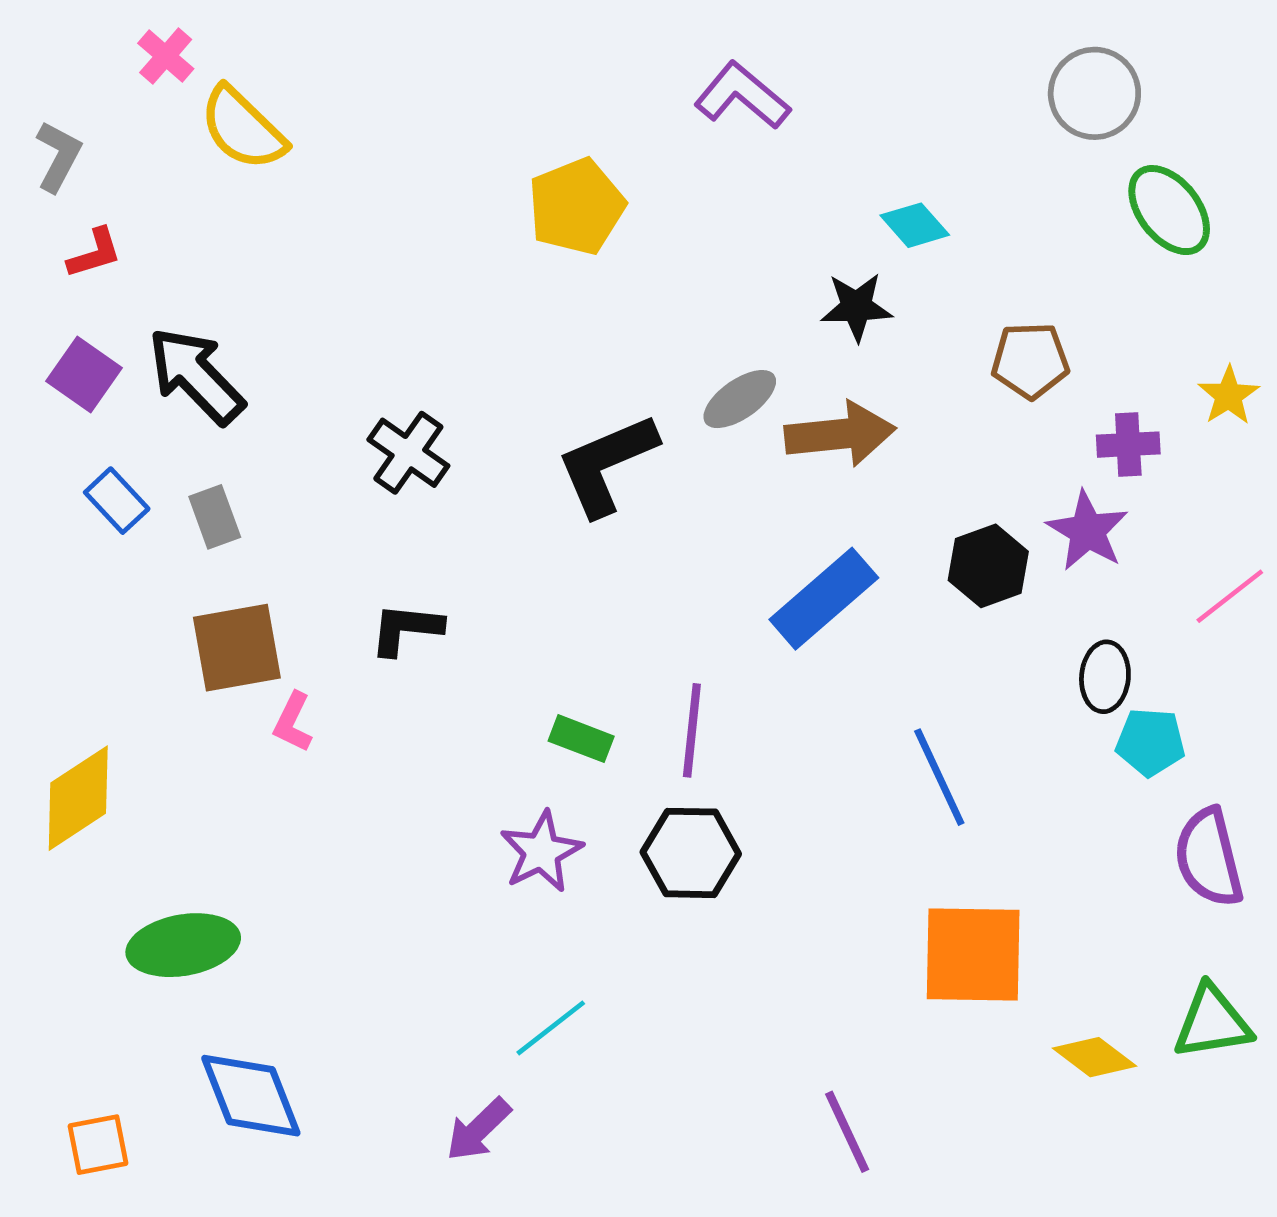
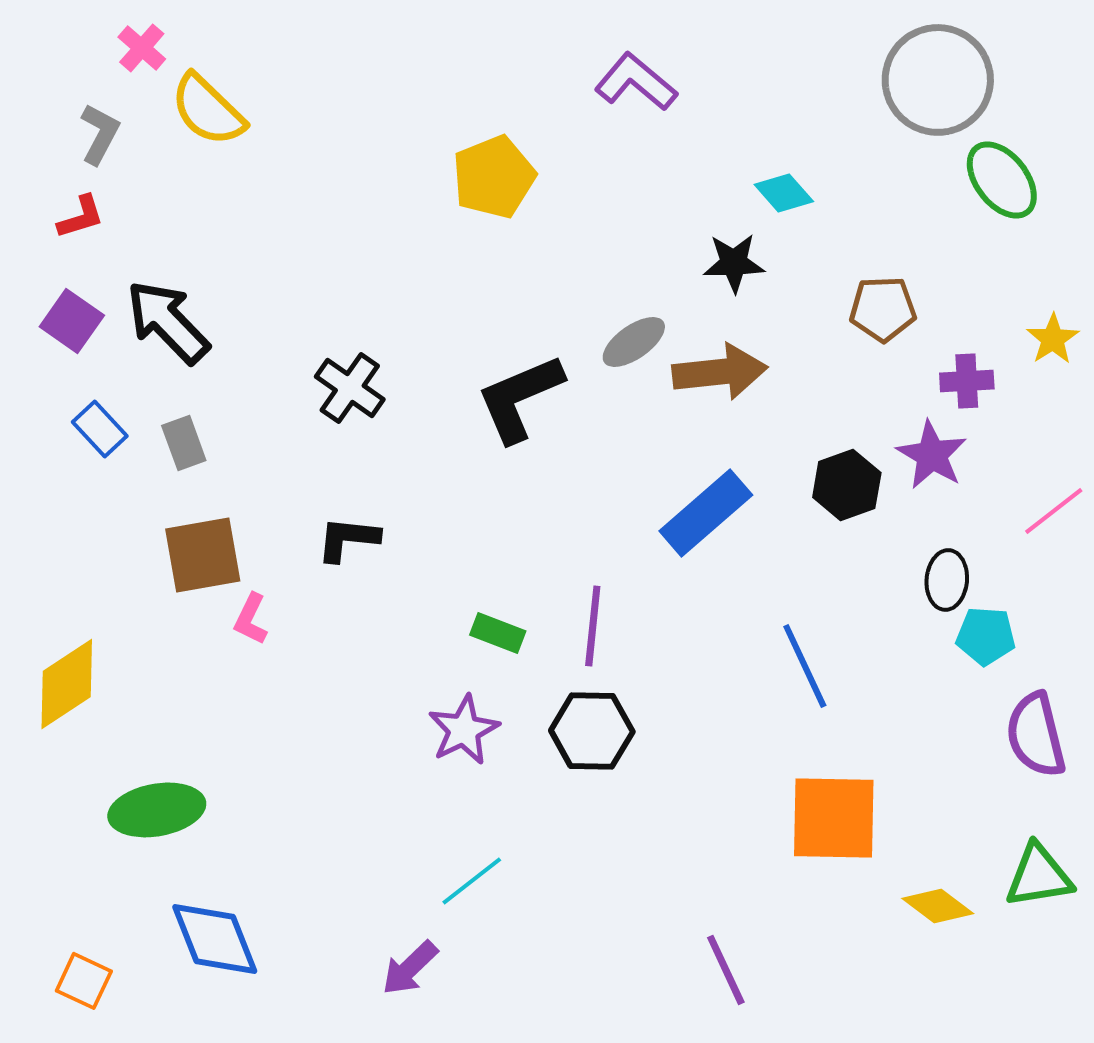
gray circle: (1094, 93) -> (938, 80), size x1.4
gray L-shape: (58, 156) -> (100, 134), moved
orange square: (98, 1145) -> (84, 981), turned 36

